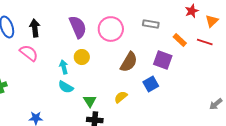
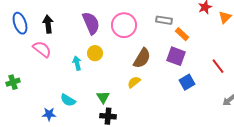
orange rectangle: (180, 40) -> (182, 34), moved
red line: (205, 42) -> (218, 66), moved, turned 35
blue square: (151, 84) -> (187, 82), moved
cyan semicircle: (66, 87) -> (68, 100), moved
yellow semicircle: (121, 97) -> (134, 82), moved

